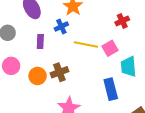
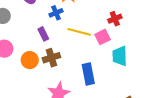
red cross: (122, 21) -> (115, 19), moved
purple rectangle: (40, 42) -> (43, 34), moved, turned -32
blue rectangle: (111, 89) -> (88, 74), moved

